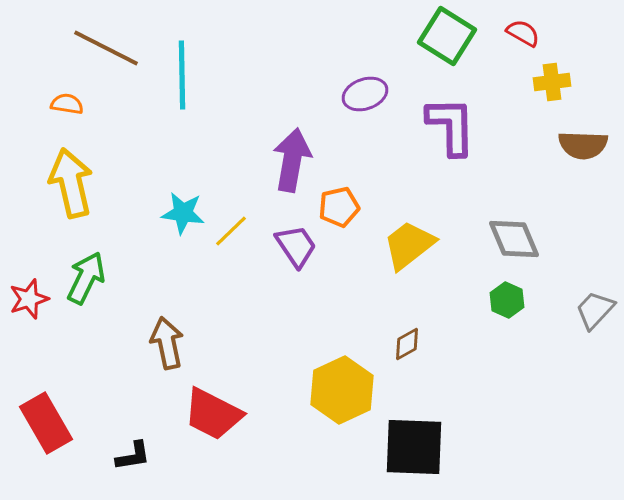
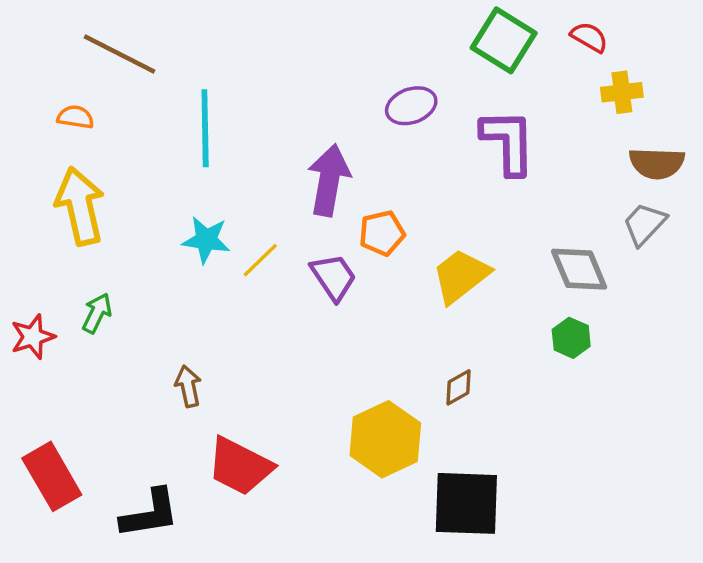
cyan line: (182, 75) -> (205, 128), moved
green arrow: (86, 278) -> (97, 313), size x0.7
gray trapezoid: (595, 310) -> (644, 224), moved
brown arrow: (167, 343) -> (188, 386), size x0.7
black L-shape: (133, 456) -> (150, 514), size x1.5

